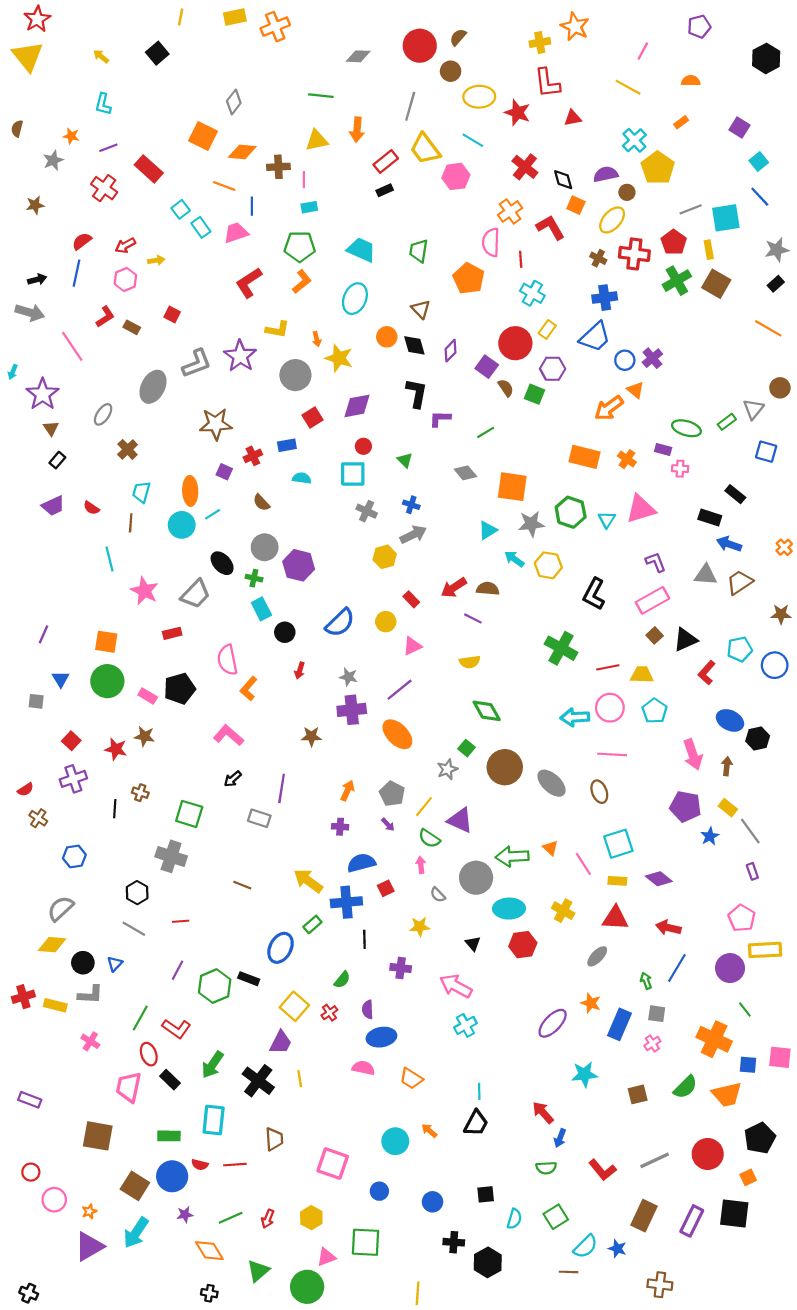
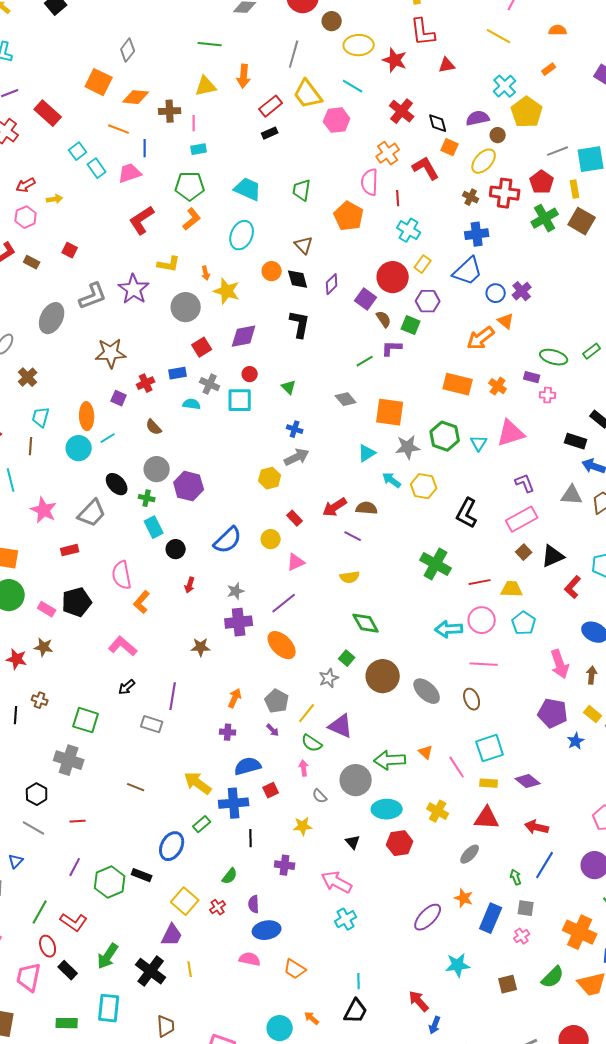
purple L-shape: (440, 419) -> (392, 348), moved
gray cross: (367, 511) -> (210, 384), moved
gray star: (349, 677) -> (236, 591), turned -30

